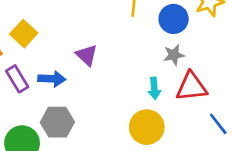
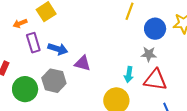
purple triangle: (87, 55) -> (83, 63), moved, turned -42

